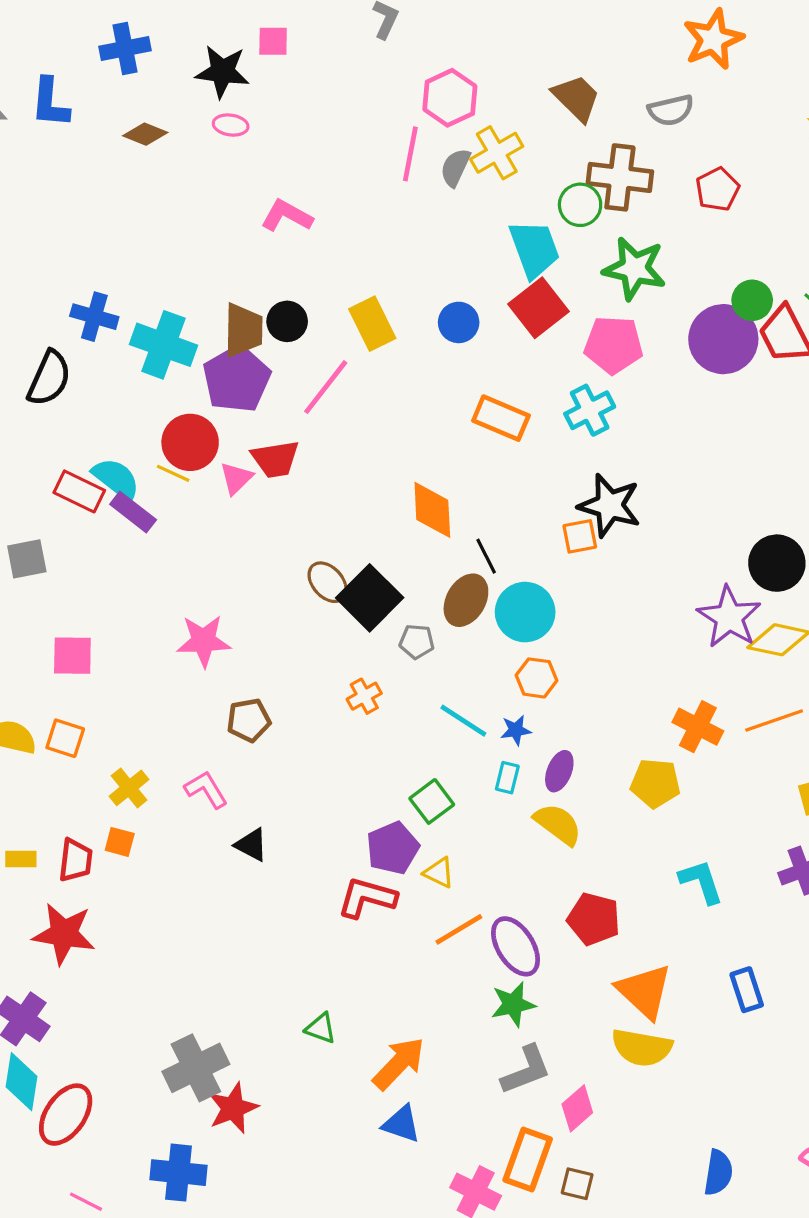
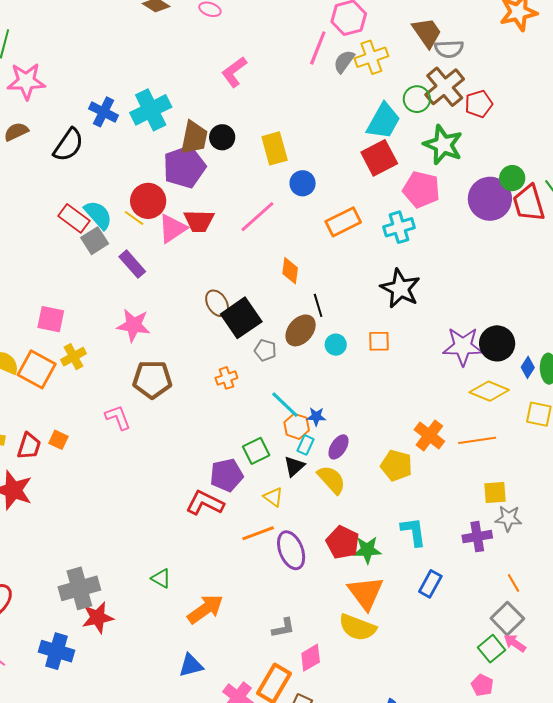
gray semicircle: (671, 110) -> (449, 49), moved
brown cross: (620, 177) -> (445, 87), turned 33
red pentagon: (717, 189) -> (479, 104), moved
pink L-shape: (287, 216) -> (234, 72), turned -76
cyan trapezoid: (534, 249) -> (383, 121), turned 39
blue circle: (459, 322) -> (303, 183), moved
cyan cross: (163, 345) -> (151, 110), moved, turned 33
pink line: (326, 387) -> (257, 217), moved
orange rectangle: (501, 418) -> (343, 222), turned -60
pink triangle: (236, 478) -> (173, 228), size x1.4
orange diamond: (432, 510) -> (290, 271), size x0.7
purple rectangle: (133, 512) -> (132, 264), moved
orange square: (580, 536) -> (379, 341), moved
gray square: (27, 559) -> (95, 241), moved, turned -32
cyan circle: (525, 612) -> (336, 345), size x0.6
purple star: (729, 617) -> (463, 346), moved, turned 30
orange hexagon: (537, 678) -> (297, 426), moved
brown pentagon: (249, 720) -> (152, 379), size x1.4
orange square: (65, 738) -> (37, 369), size x1.5
yellow cross: (129, 788) -> (73, 357), moved
black triangle: (251, 845) -> (294, 466), moved, turned 40
yellow triangle: (439, 873) -> (273, 497), moved
blue rectangle: (747, 990) -> (430, 584), moved, turned 36
green star: (513, 1004) -> (367, 550), moved
gray L-shape: (526, 1070) -> (283, 628), size x0.7
blue triangle: (401, 1124) -> (191, 665), moved, turned -44

